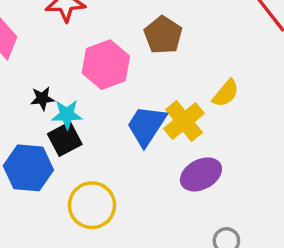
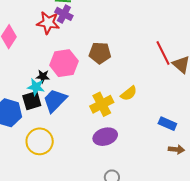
brown pentagon: (163, 35) -> (100, 53), turned 30
black star: (42, 98) -> (43, 76), moved
blue trapezoid: (146, 126) -> (55, 100), moved

